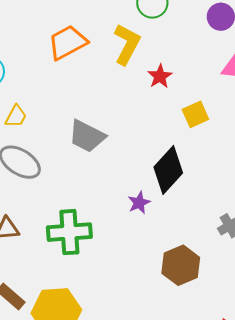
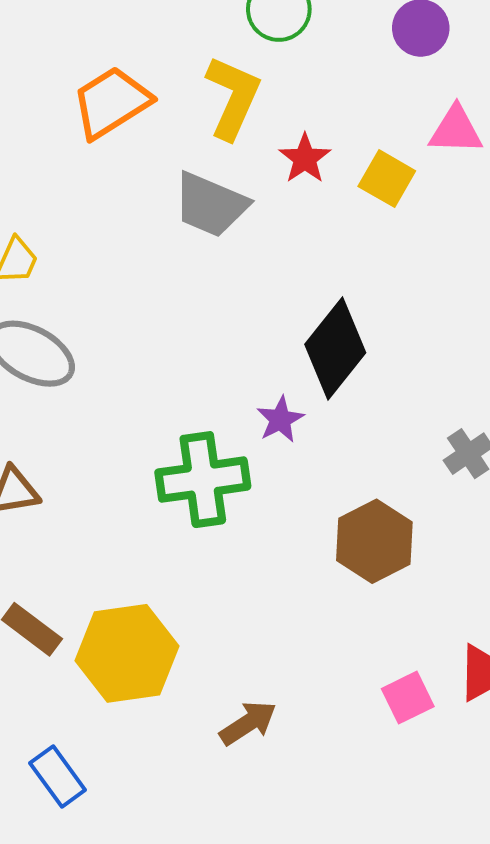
yellow square: (195, 114) -> (387, 179), moved, turned -32
gray trapezoid: (87, 136) -> (211, 205), moved
green cross: (69, 232) -> (203, 480), moved

